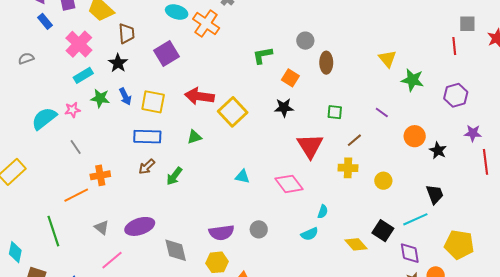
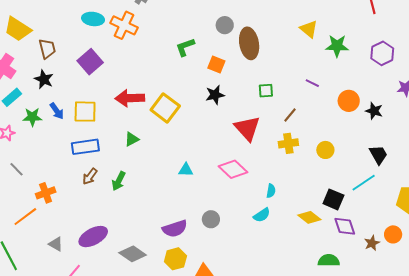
brown ellipse: (326, 63) -> (249, 43), size x1.4
gray diamond: (176, 250) -> (133, 254), turned -32
purple diamond: (410, 253) -> (345, 226), moved

